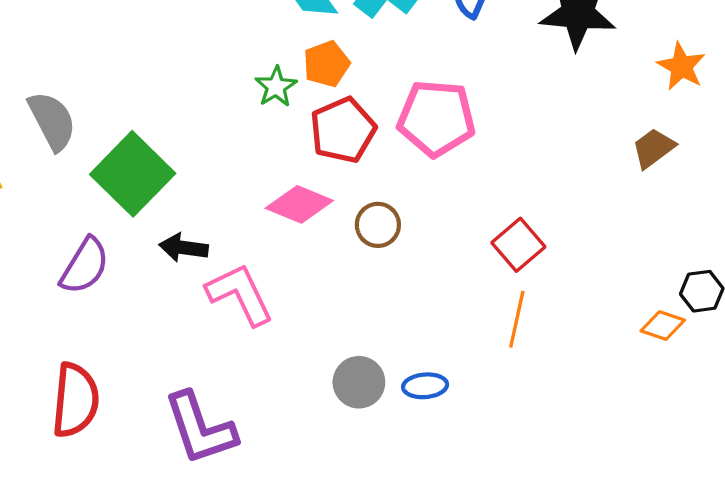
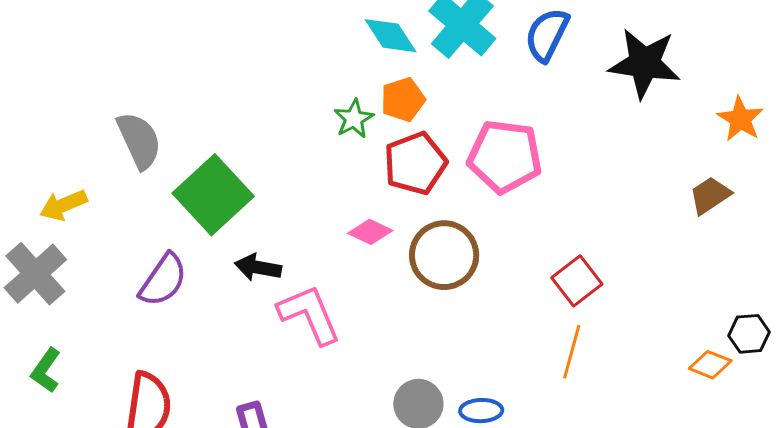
pink diamond: (299, 204) -> (370, 232), size x0.7
brown circle: (378, 225) -> (444, 255), size x1.6

